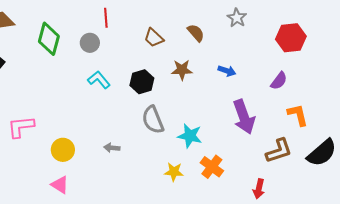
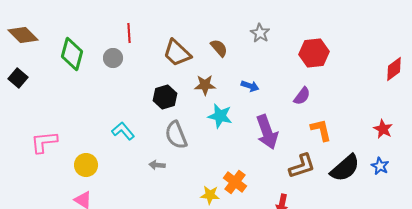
brown trapezoid: (154, 38) -> (177, 53), size x1.4
cyan L-shape: (99, 80) -> (123, 131), moved
cyan star: (190, 136) -> (220, 116), moved
gray arrow: (112, 148) -> (157, 165), moved
yellow star: (174, 172) -> (210, 195), moved

